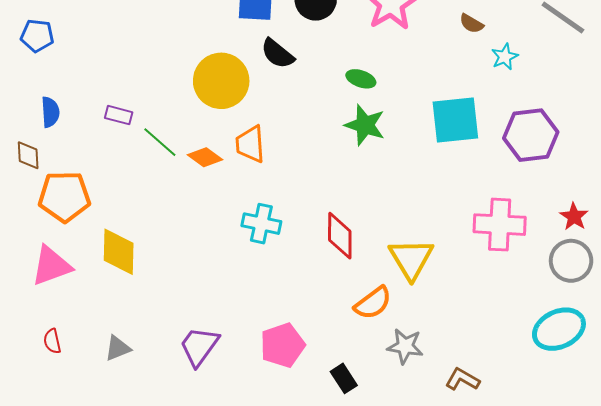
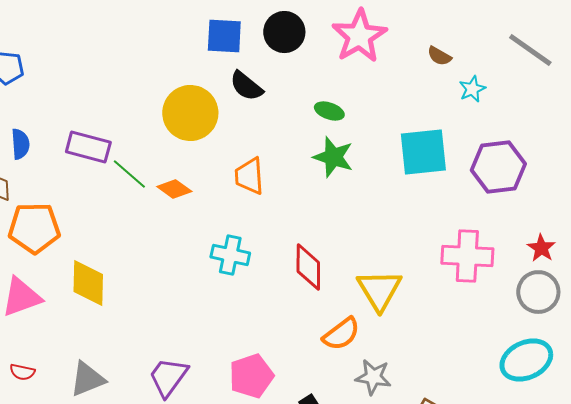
purple rectangle: (119, 115) -> (88, 147), size x1.6
orange trapezoid: (250, 144) -> (249, 176), moved
red semicircle: (52, 341) -> (22, 372), turned -65
gray triangle: (118, 348) -> (87, 379), size x1.4

